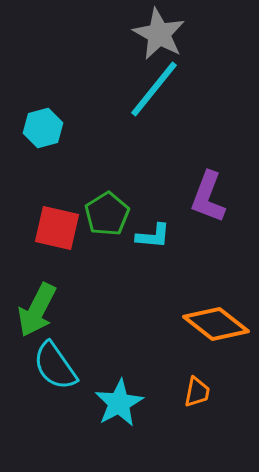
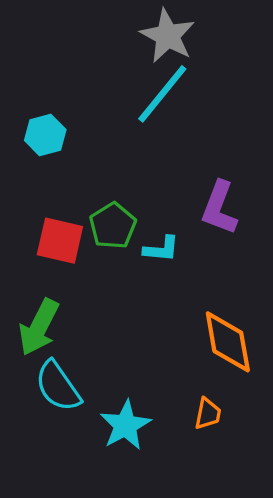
orange diamond: (216, 324) -> (228, 342), turned 42

